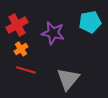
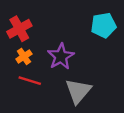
purple star: (53, 33) -> (61, 56), moved, turned 30

